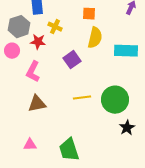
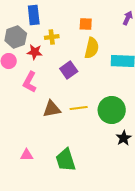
yellow cross: (55, 27) -> (52, 37), turned -32
brown triangle: (37, 104) -> (52, 109), moved

